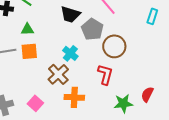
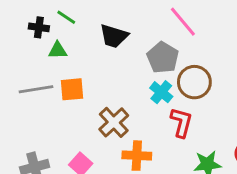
black trapezoid: (70, 14) -> (114, 36), moved
green triangle: (27, 29) -> (58, 50), moved
cyan cross: (70, 53) -> (161, 92), moved

